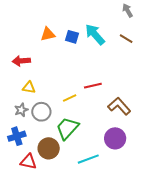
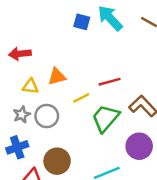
orange triangle: (48, 34) -> (57, 76), moved
green trapezoid: (67, 128) -> (105, 118), moved

